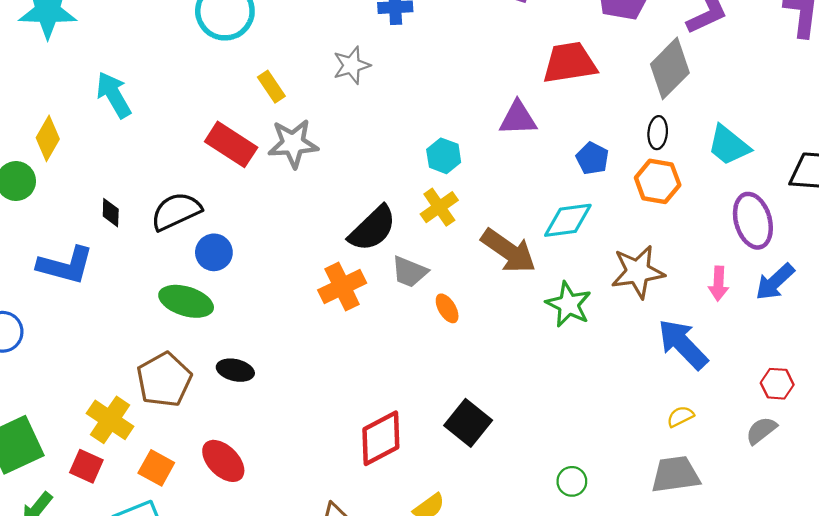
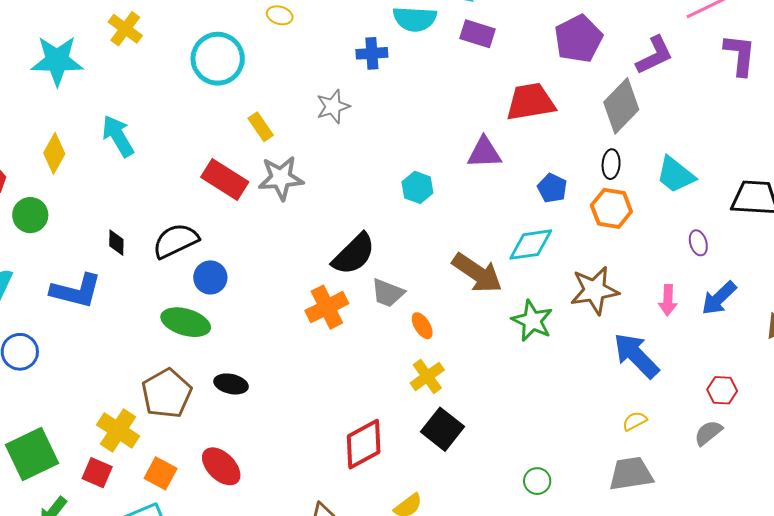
yellow diamond: (48, 138) -> (54, 153), moved
yellow cross: (439, 207) -> (427, 376), moved
purple ellipse: (753, 221) -> (698, 243), size x0.5

